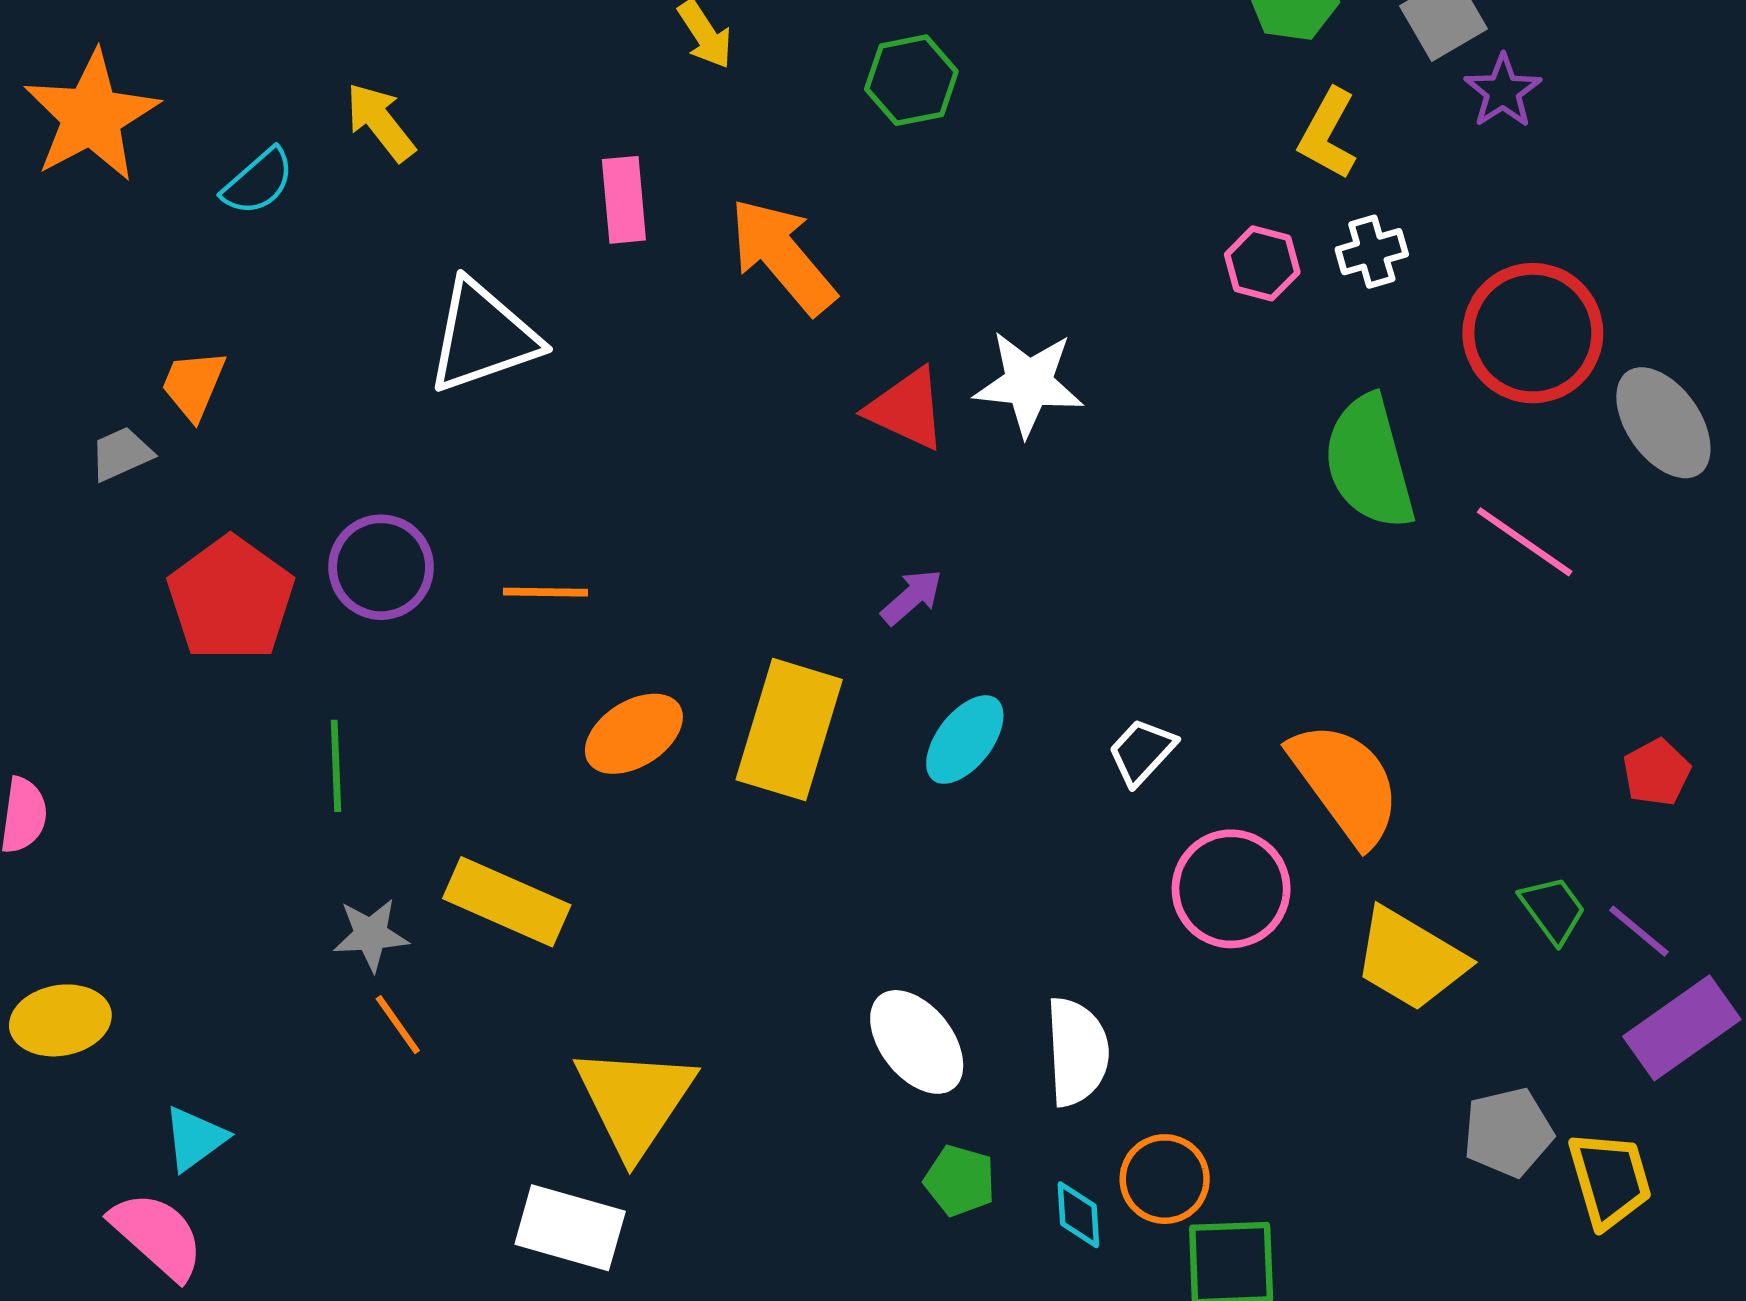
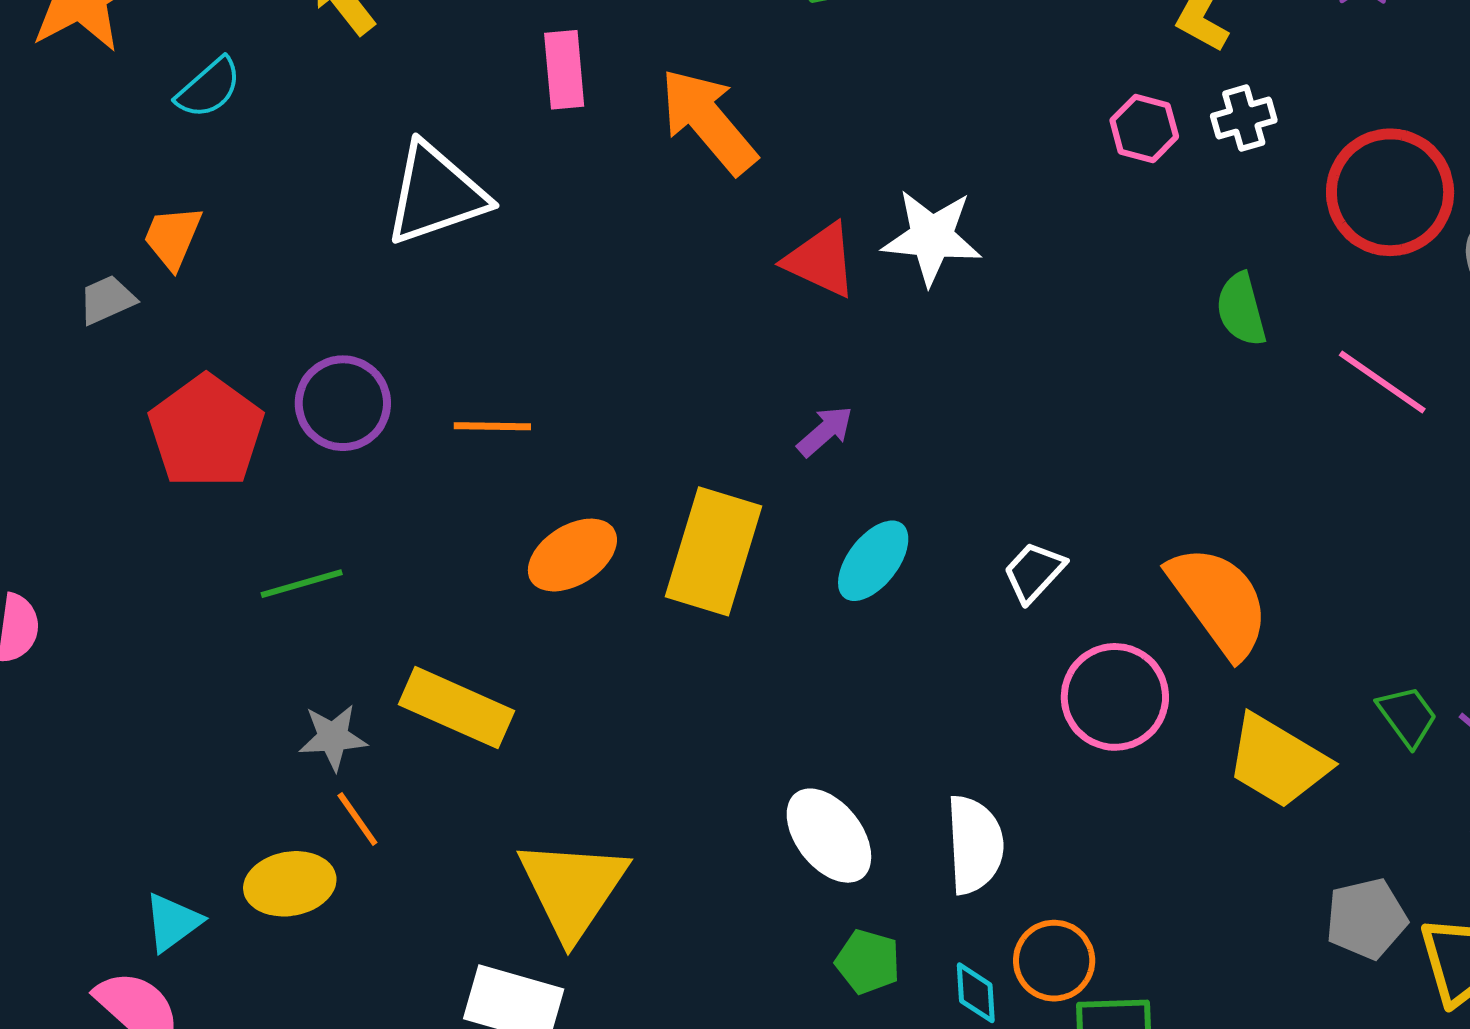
cyan semicircle: (258, 182) -> (209, 88), moved
green semicircle: (1369, 462) -> (1241, 309), size x0.6
green line: (336, 766) -> (302, 584), turned 76
yellow ellipse: (60, 1020) -> (290, 884), moved

